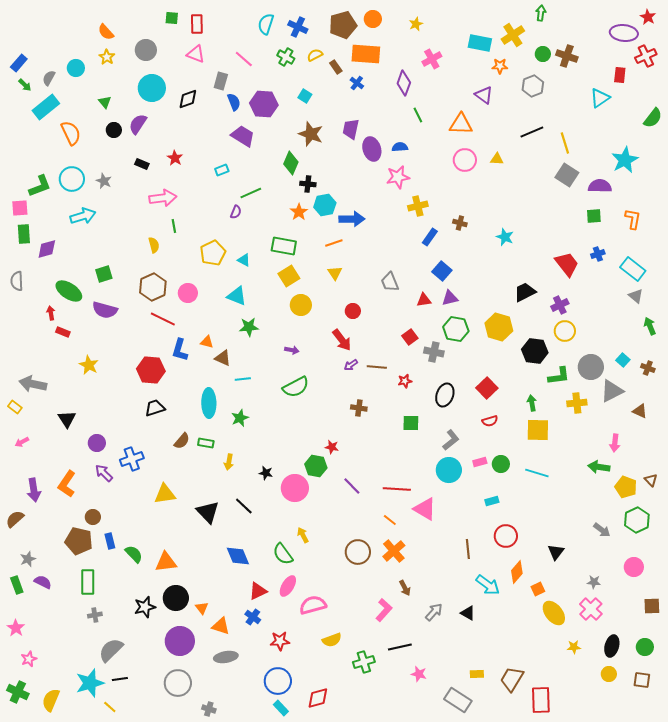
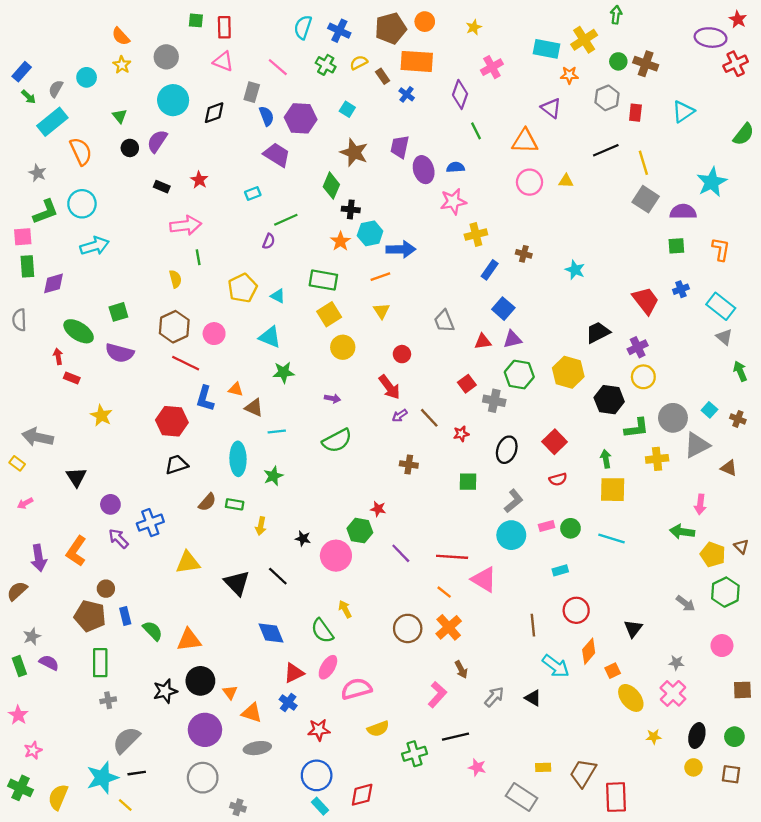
red rectangle: (620, 75) -> (635, 113), moved
gray star: (104, 181) -> (38, 173), moved
brown line: (377, 367) -> (429, 418), turned 42

